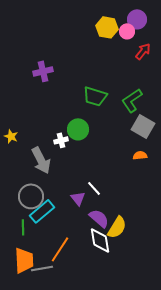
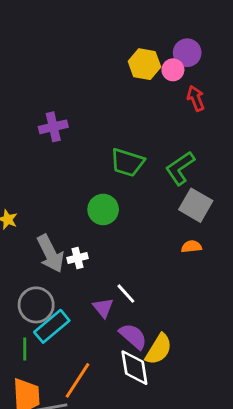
red arrow: (143, 51) -> (196, 98), turned -60
white cross: (61, 140) -> (77, 258), moved

